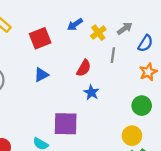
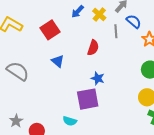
blue semicircle: (145, 43) -> (134, 21), moved, turned -70
blue triangle: (41, 75) -> (58, 61), turned -40
blue star: (91, 92) -> (98, 78), moved

